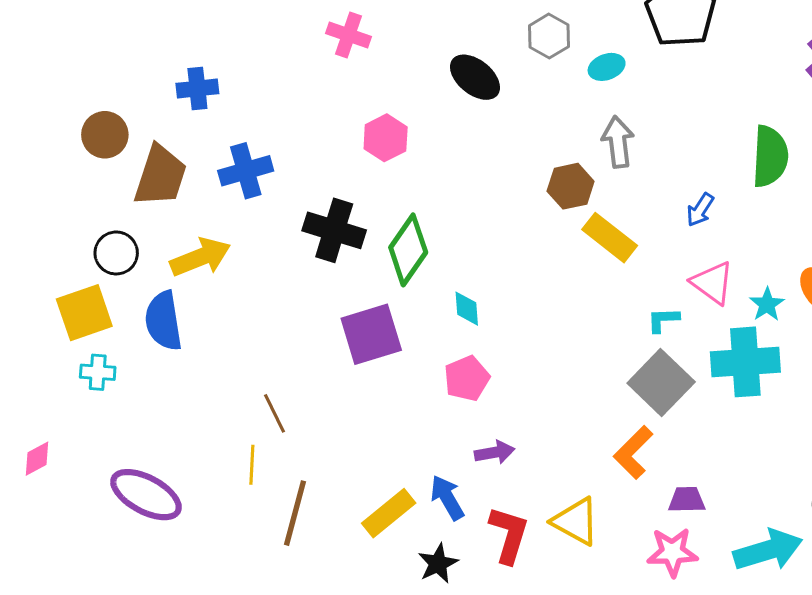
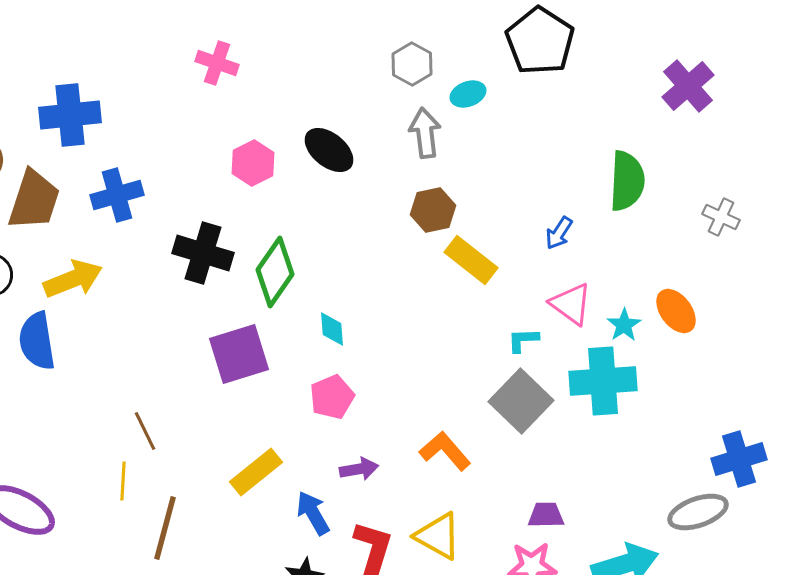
black ellipse: (475, 77) -> (329, 150), moved
blue cross: (197, 88) -> (70, 115), size x1.5
gray arrow: (618, 142) -> (425, 133), moved
orange L-shape: (633, 452) -> (445, 451), moved, turned 94
yellow rectangle: (389, 513) -> (256, 472), moved

